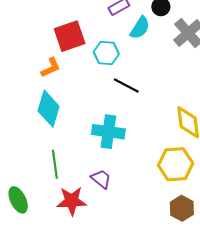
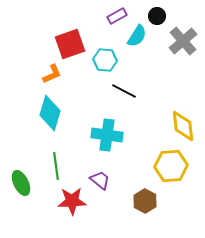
green ellipse: (18, 200) -> (21, 183), moved
brown hexagon: (182, 208) -> (145, 201), moved

